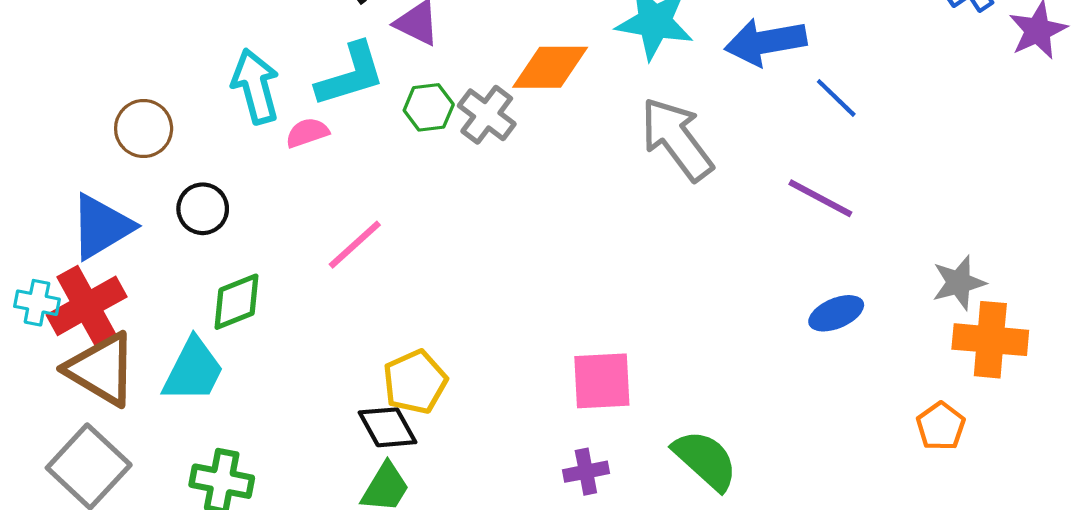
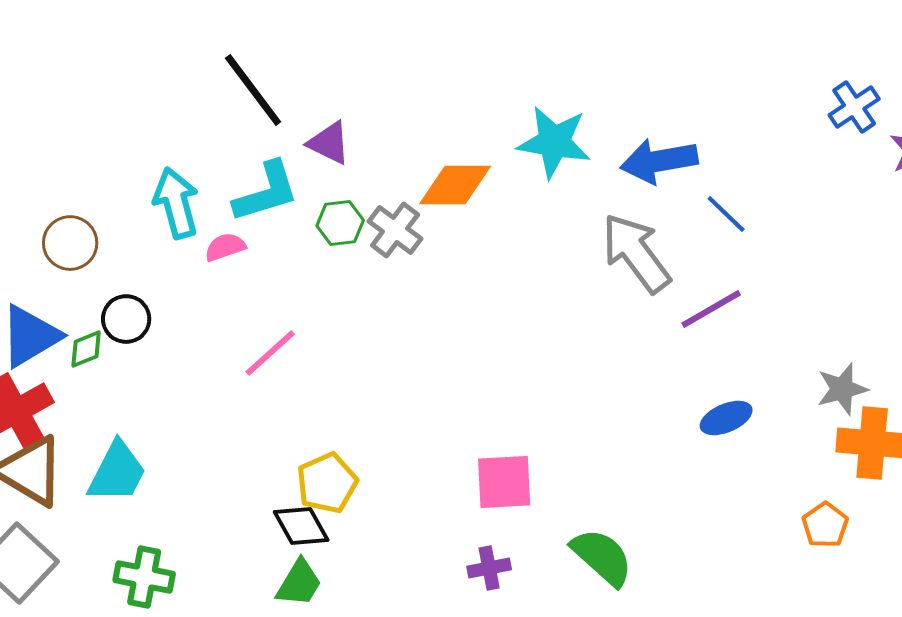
gray arrow: (677, 139) -> (636, 253), moved
purple line: (820, 198) -> (711, 309), turned -58
green diamond: (237, 302) -> (86, 349), moved, size x0.7

